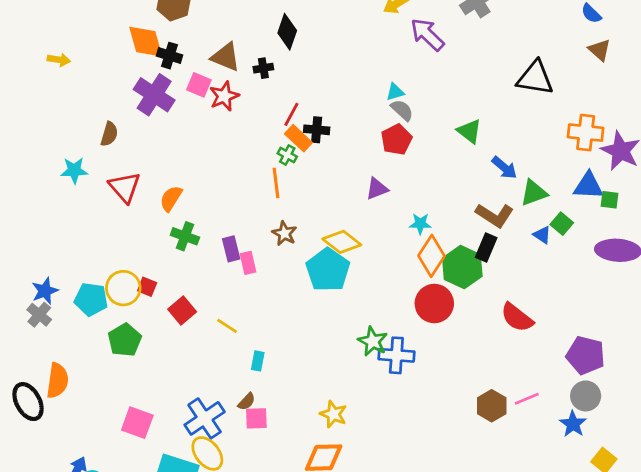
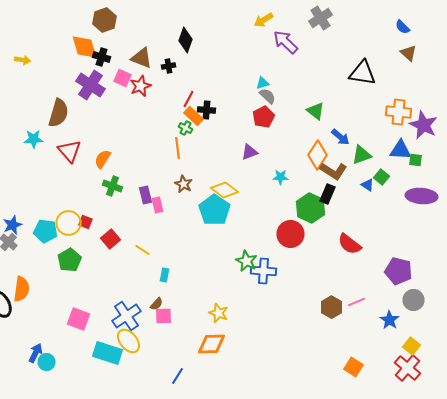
brown semicircle: (109, 134) -> (58, 113), size x1.6
orange diamond: (432, 256) -> (318, 155), moved
gray circle: (586, 396) -> (414, 300), moved

